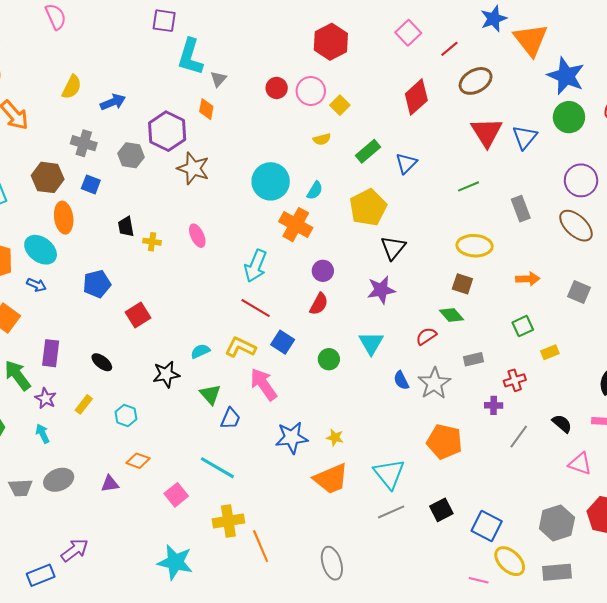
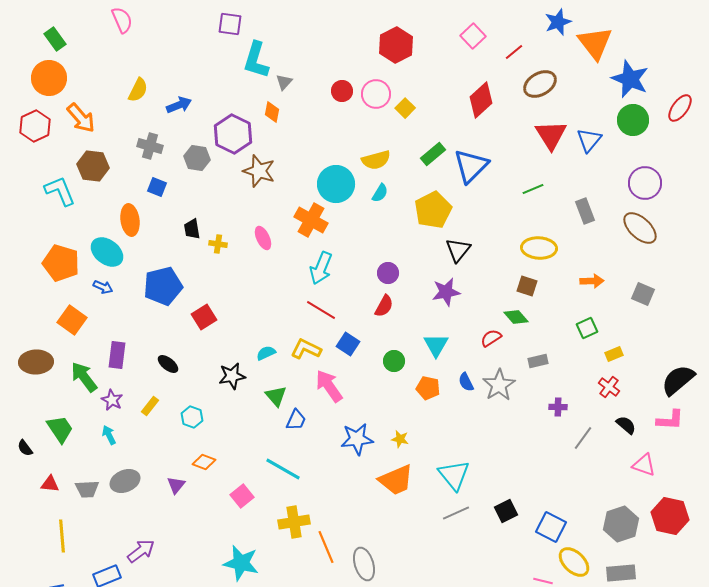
yellow semicircle: (322, 139) -> (376, 160), moved, size x1.6
blue triangle: (406, 163) -> (471, 166), size x1.6
brown hexagon: (48, 177) -> (93, 166), moved
orange cross: (296, 225) -> (311, 220), moved
blue pentagon: (97, 284) -> (163, 286), size x1.4
red cross: (515, 380) -> (609, 387), moved, turned -35
orange pentagon: (444, 442) -> (428, 388), moved, size x0.7
purple triangle: (110, 484) -> (176, 485), turned -42
gray ellipse: (332, 563) -> (364, 564), moved

